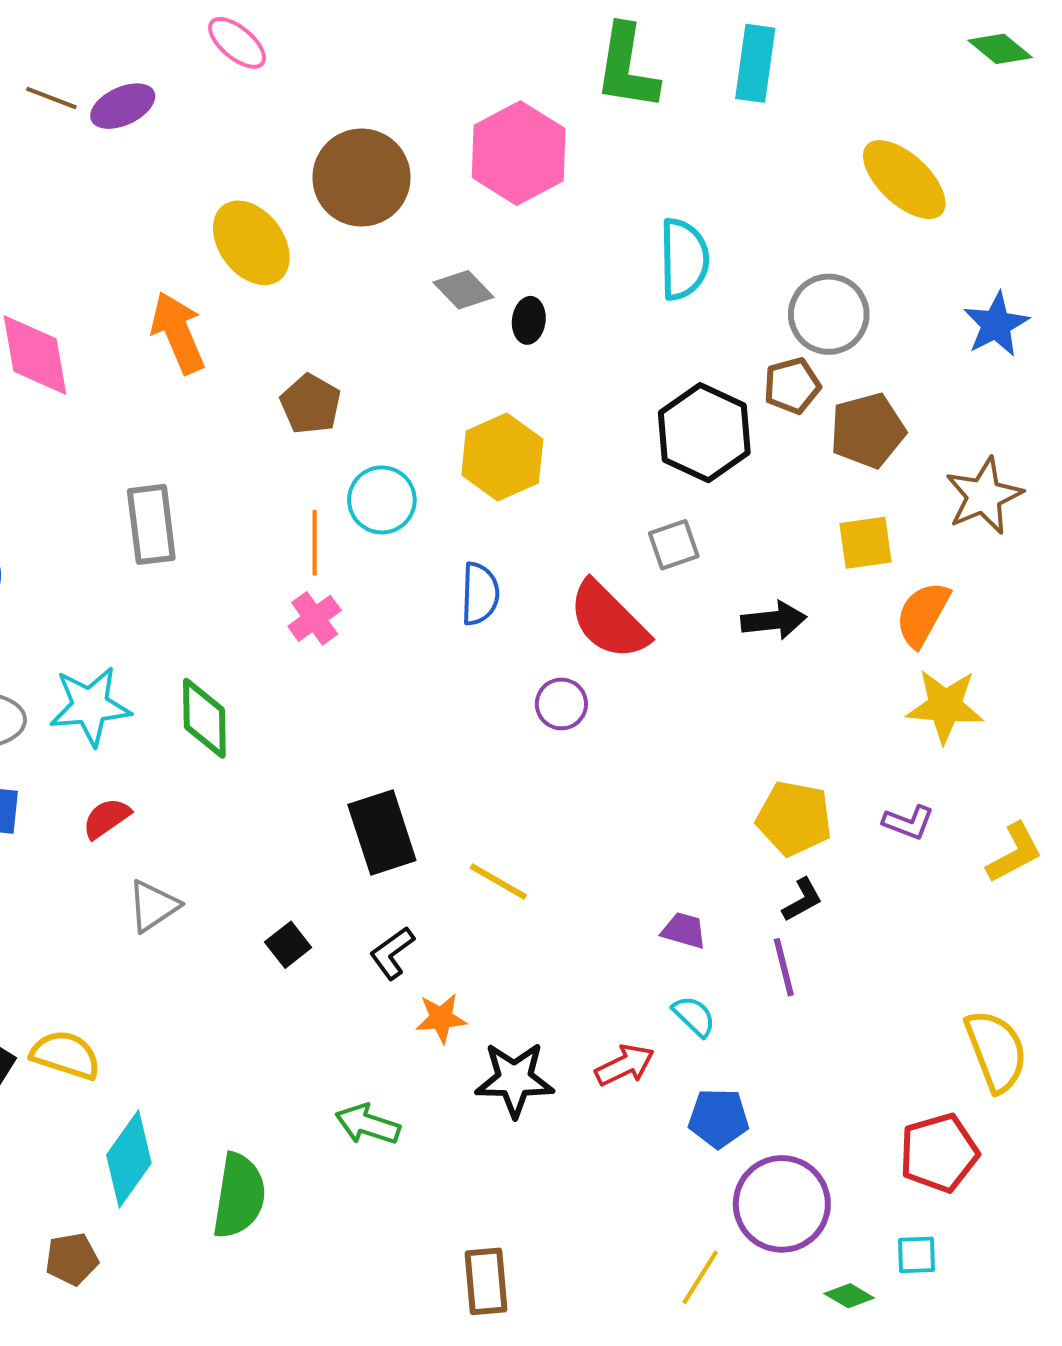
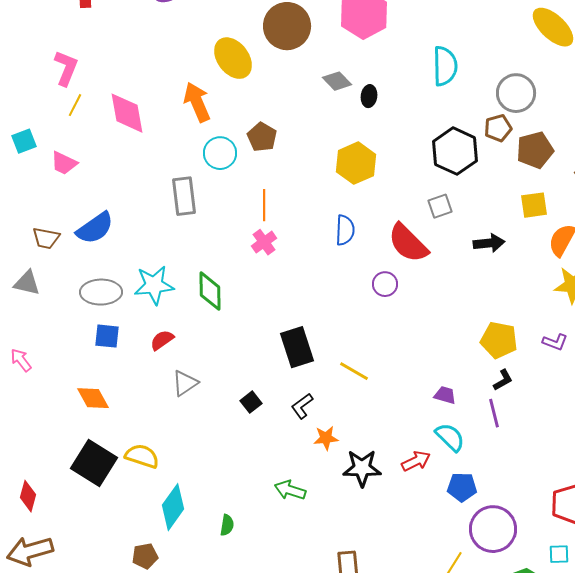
cyan circle: (382, 500) -> (220, 153), moved
cyan semicircle: (694, 1016) -> (450, 437), size x1.4
green semicircle: (239, 1196) -> (227, 525), size x0.5

